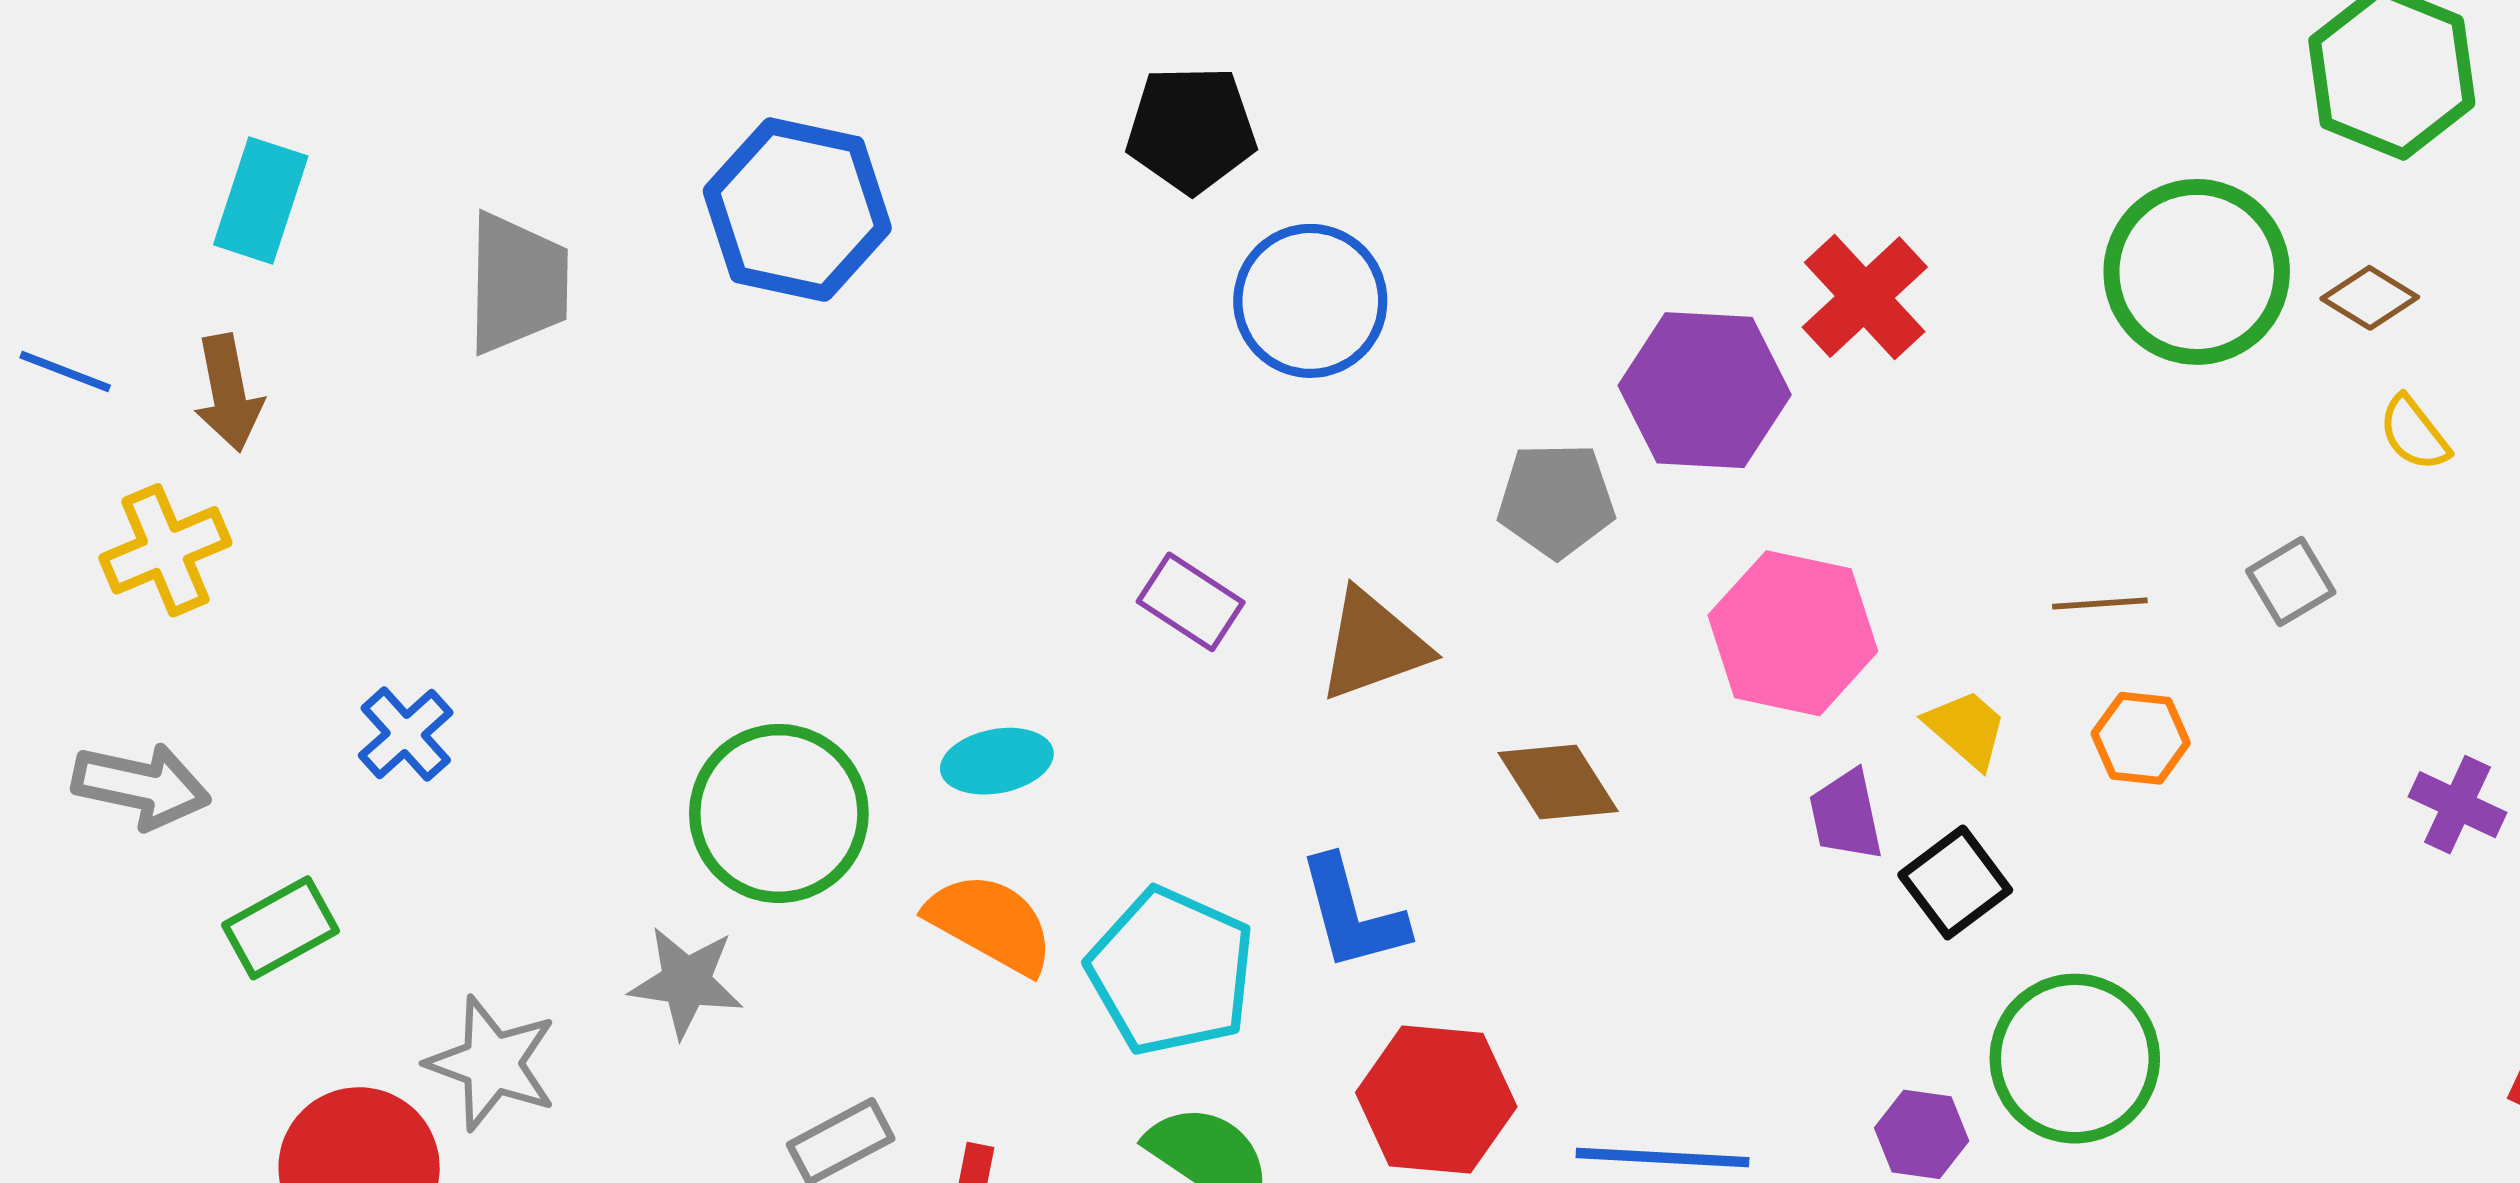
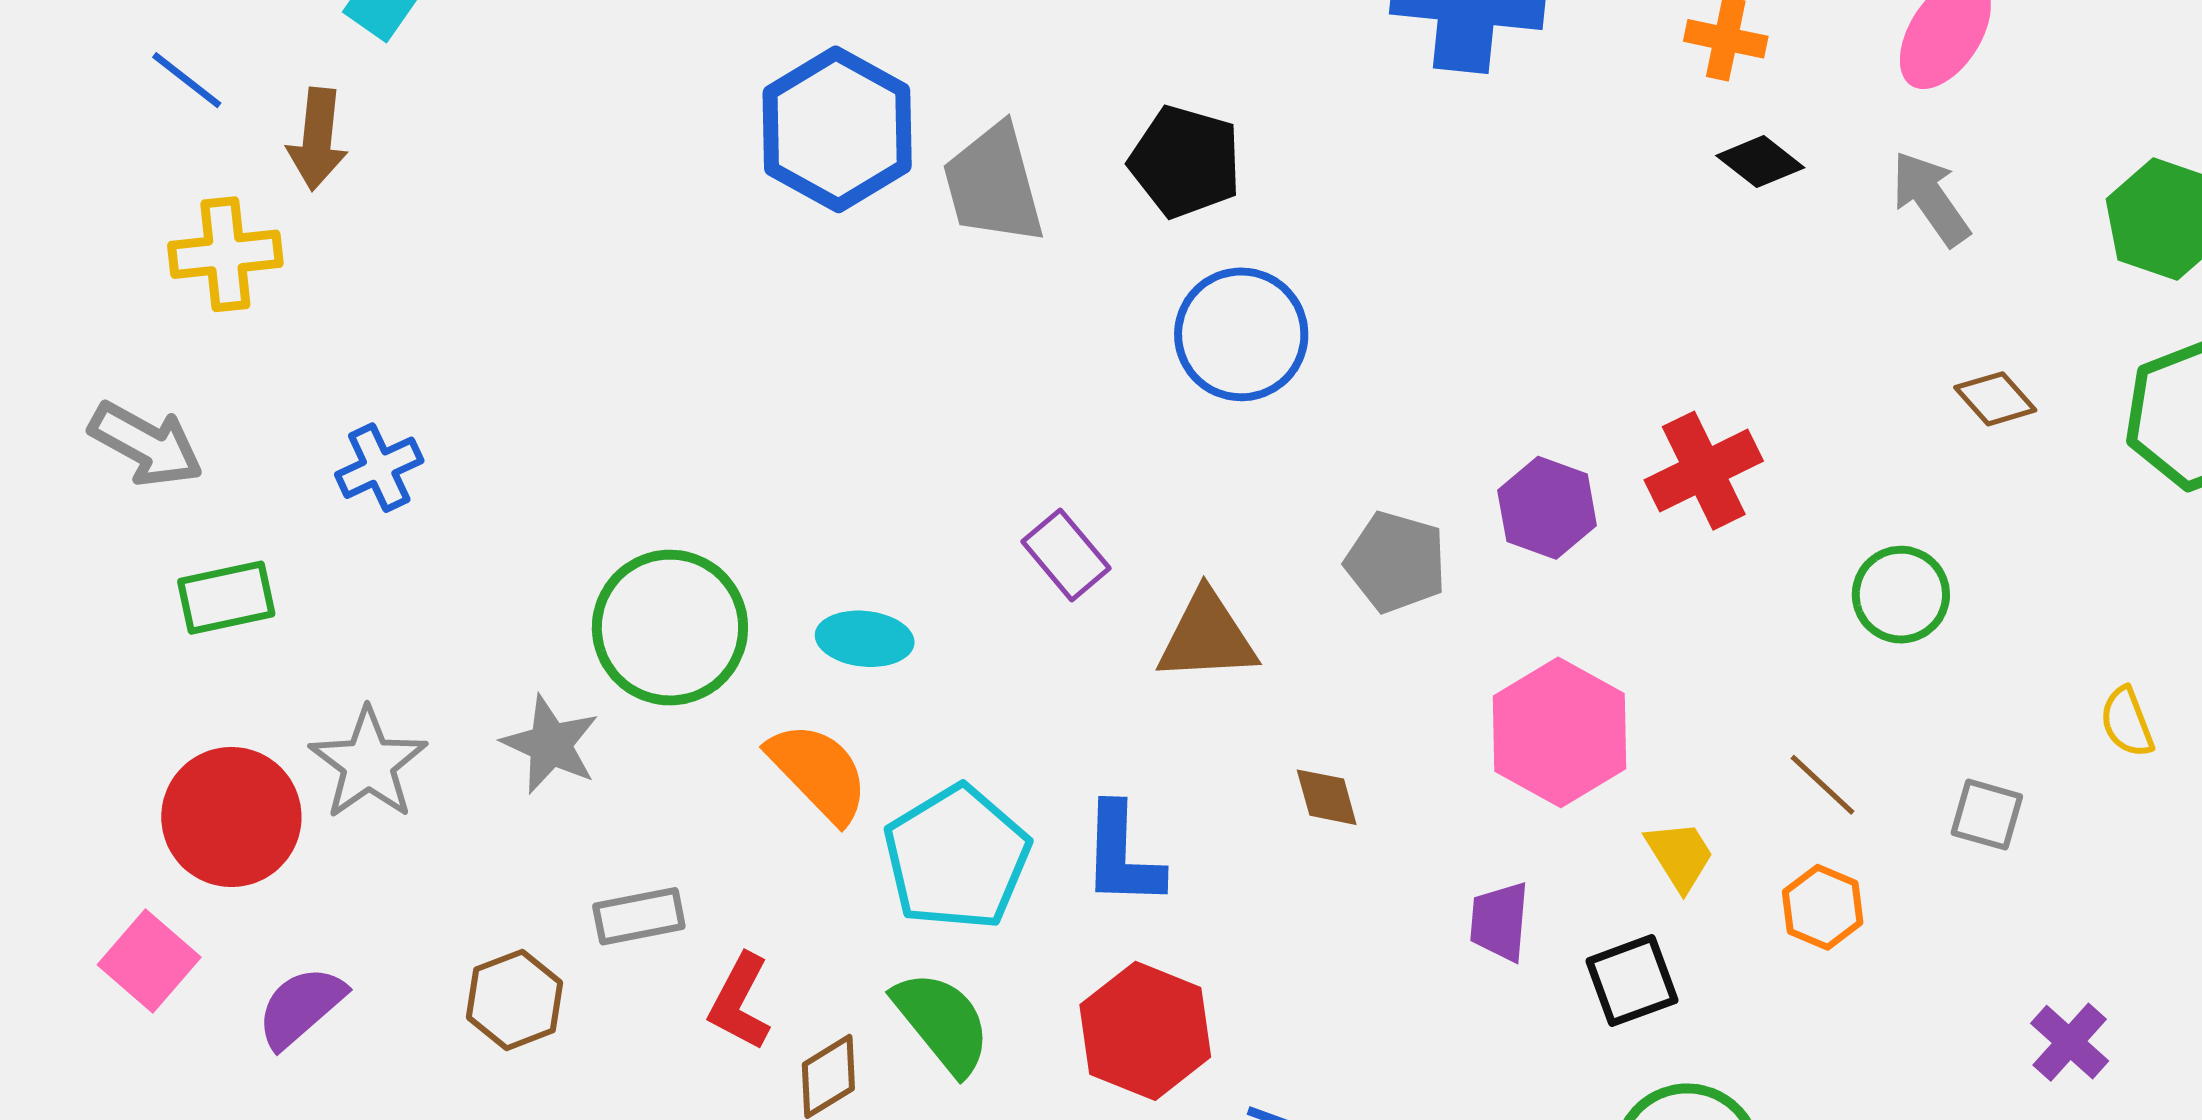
green circle: (2197, 272) -> (1901, 595), moved, size x0.6
gray trapezoid: (517, 283) -> (993, 184), moved, turned 147
brown diamond: (2370, 298) -> (1995, 399), moved
purple hexagon: (1705, 390) -> (1547, 508), size x0.7
gray square: (2291, 582) -> (1987, 815), turned 30
brown line: (2100, 603) -> (1823, 785), turned 30
brown diamond: (1558, 782) -> (1327, 797), size x0.7
purple trapezoid: (1846, 815) -> (1500, 921), moved

